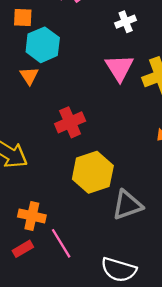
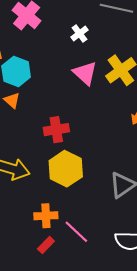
red cross: (70, 122) -> (56, 130), turned 30
yellow hexagon: (93, 172) -> (66, 169), moved

